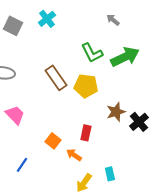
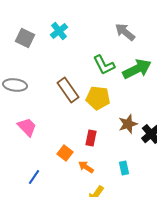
gray arrow: (113, 20) -> (125, 32), size x1.5
red rectangle: (86, 133) -> (91, 138), moved
cyan rectangle: (110, 174) -> (124, 168), moved

